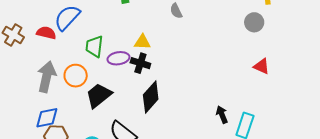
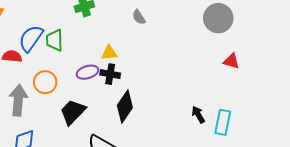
gray circle: (254, 22) -> (218, 18), size x1.5
green trapezoid: (94, 46) -> (55, 40), moved
orange circle: (76, 76) -> (45, 82), moved

